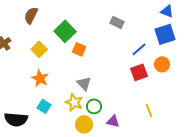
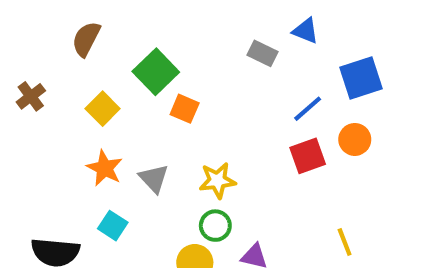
blue triangle: (167, 11) -> (306, 31), moved
gray triangle: (84, 83) -> (154, 178), moved
yellow star: (74, 102) -> (217, 180), moved, turned -30
yellow line: (149, 110) -> (345, 242), moved

